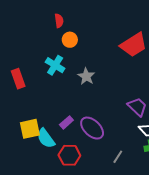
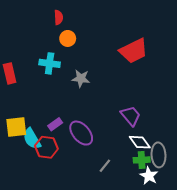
cyan cross: (55, 65) -> (50, 63), turned -30
gray star: (86, 76) -> (81, 78), turned -30
red hexagon: (69, 155) -> (46, 147), moved

